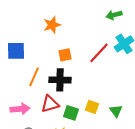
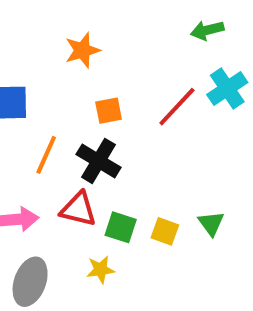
black cross: (60, 80) -> (98, 161), turned 30
red triangle: (50, 104) -> (78, 209), turned 30
yellow square: (92, 107) -> (165, 231), moved

